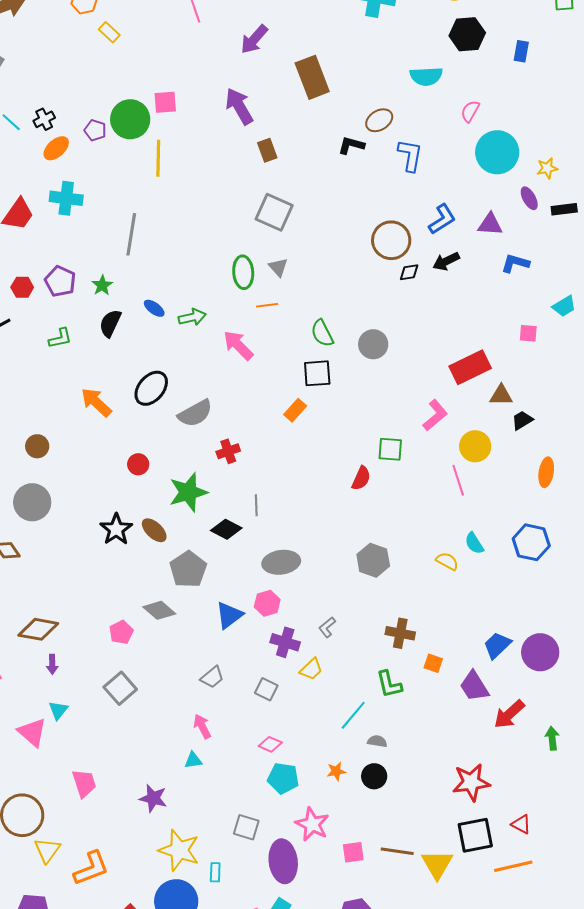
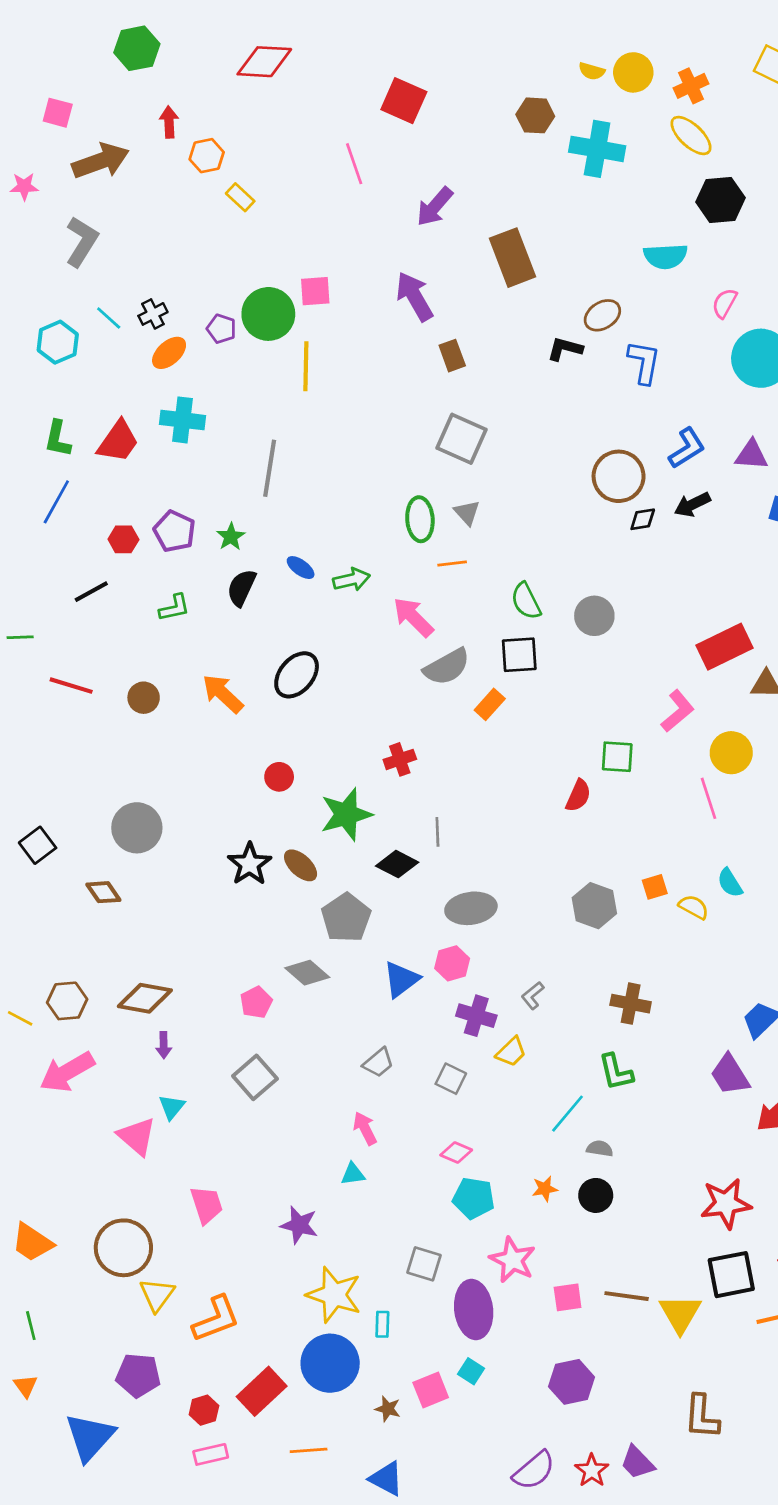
gray semicircle: (195, 413) -> (447, 667), moved
brown circle: (37, 446) -> (144, 698), moved
orange square: (433, 663) -> (655, 887), moved, turned -36

